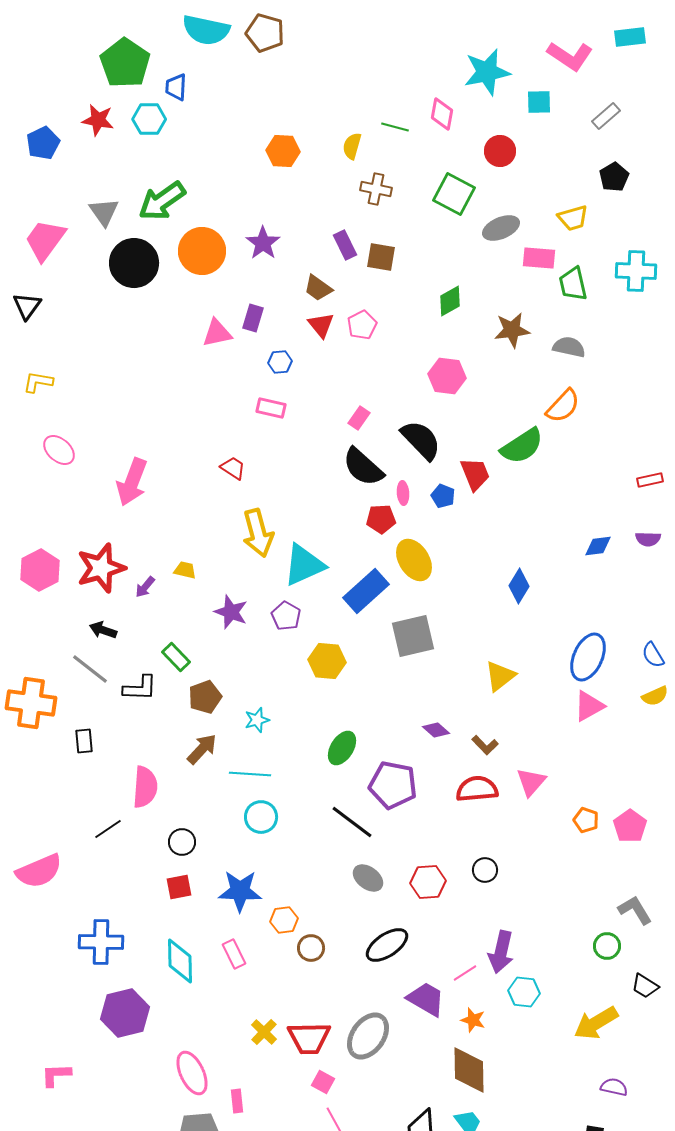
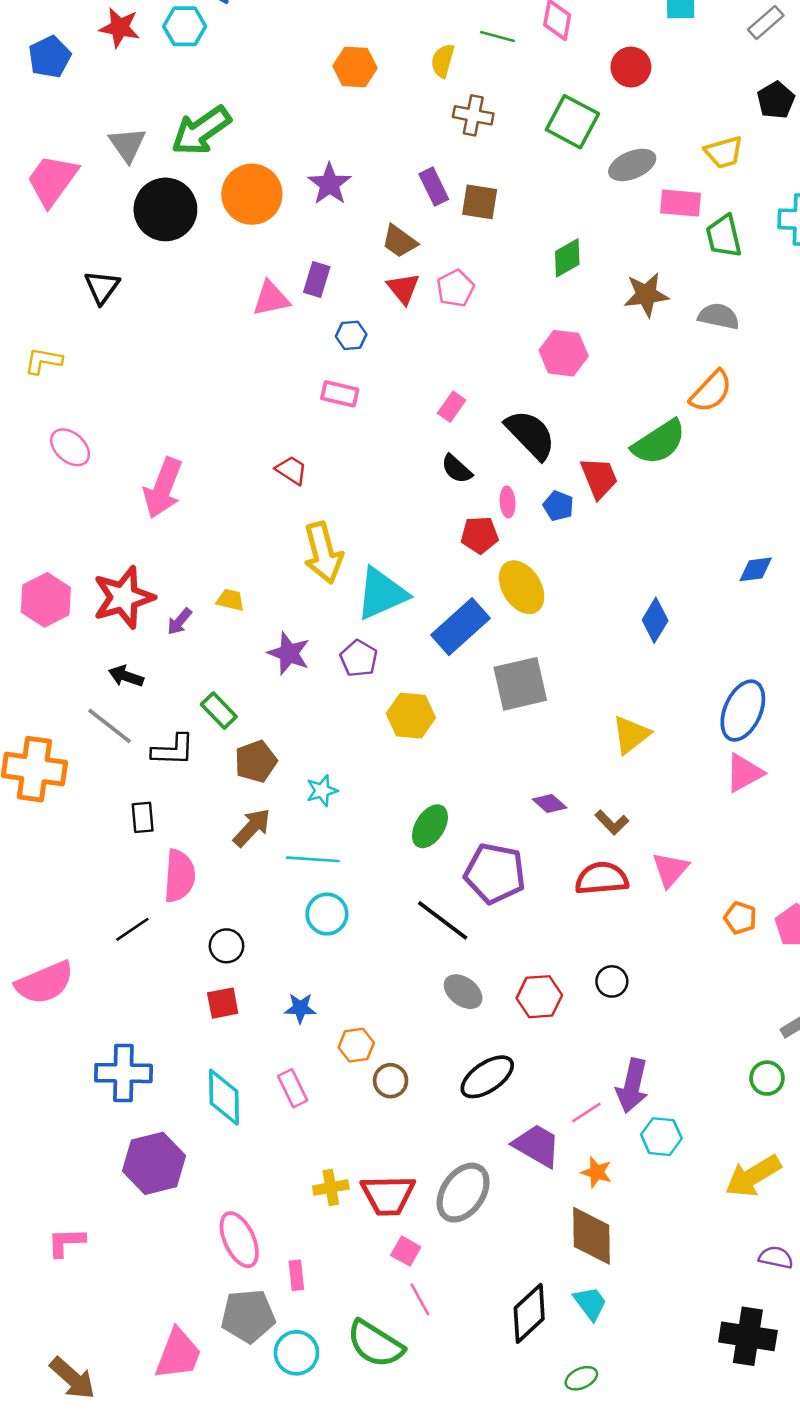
black triangle: (27, 306) -> (102, 287), moved
black semicircle: (363, 467) -> (457, 469), size x0.6
black rectangle: (84, 741) -> (143, 817), moved
blue star: (240, 891) -> (300, 1008), size x0.6
yellow cross: (264, 1032) -> (331, 1187), turned 36

